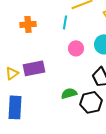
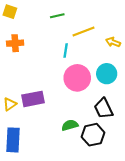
orange cross: (28, 24) -> (15, 43), moved
pink circle: (76, 48) -> (77, 78), size x1.6

